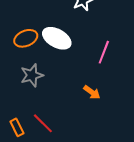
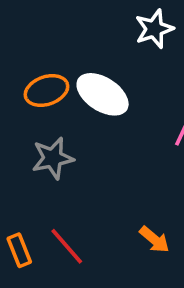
orange arrow: (92, 92) -> (154, 240), moved

